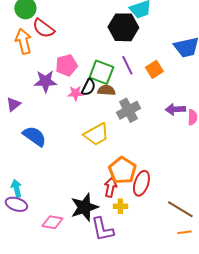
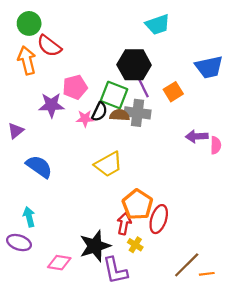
black hexagon: (123, 27) -> (134, 65), moved
gray cross: (128, 110) -> (137, 113), moved, turned 35
cyan arrow: (16, 188) -> (29, 217), moved
yellow cross: (120, 206) -> (135, 245), turned 32
brown line: (180, 209) -> (187, 265), moved, turned -76

